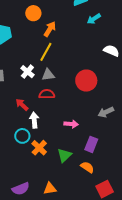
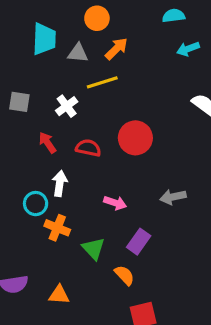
yellow line: (46, 52) -> (102, 82), turned 30
gray triangle: (48, 75) -> (78, 53), moved
red circle: (86, 81) -> (135, 138), moved
red arrow: (22, 105) -> (47, 143), moved
orange cross: (39, 148) -> (57, 228), turned -35
green triangle: (64, 155) -> (93, 249), turned -42

